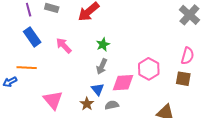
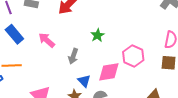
green star: (103, 45) -> (98, 35), moved
gray arrow: (102, 67) -> (73, 56), moved

